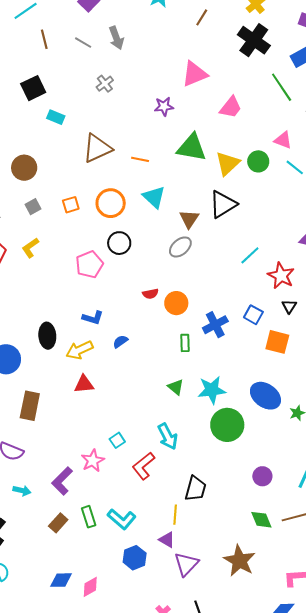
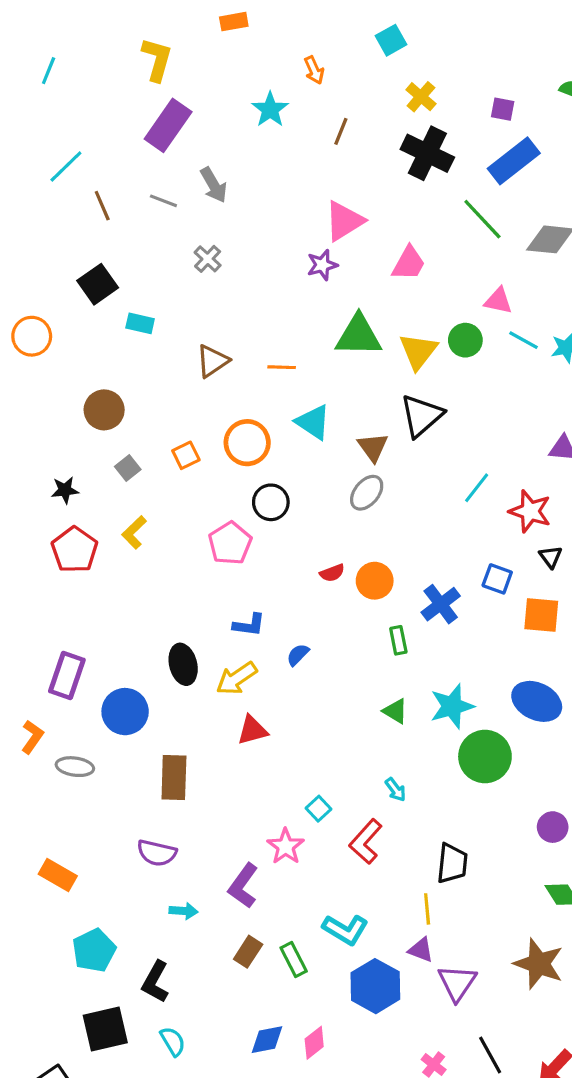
purple star: (164, 106) -> (322, 265), moved
brown triangle: (97, 148) -> (212, 361), size x0.7
cyan arrow: (168, 436) -> (395, 790), size x0.6
green rectangle: (89, 517) -> (294, 959), moved
blue hexagon: (135, 558) -> (375, 986), size x1.4

